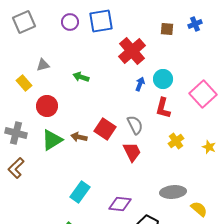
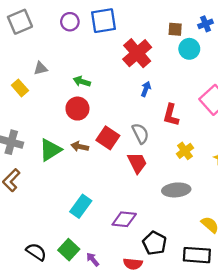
cyan circle: (163, 79) -> (189, 49), moved
red circle: (47, 106) -> (77, 109), moved
gray ellipse: (173, 192) -> (176, 190), moved

